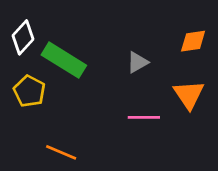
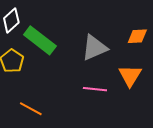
gray triangle: (138, 62) -> (94, 48), size x1.6

